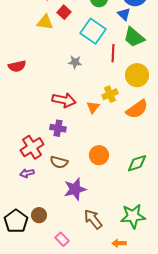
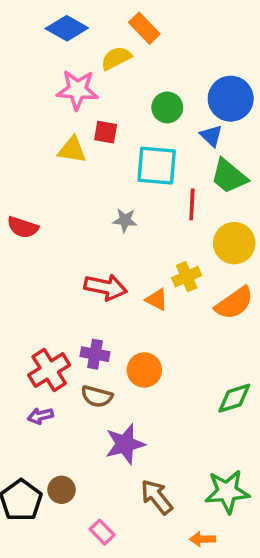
red square: (64, 12) -> (106, 132), turned -32
cyan square: (93, 31) -> (157, 166), turned -30
red semicircle: (17, 66) -> (23, 227), turned 30
orange triangle: (93, 107) -> (157, 300), turned -40
purple cross: (58, 128) -> (95, 354), moved
orange circle: (99, 155) -> (144, 370), moved

